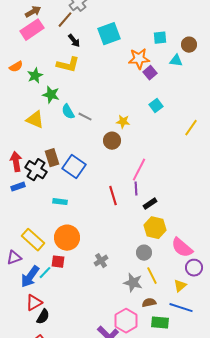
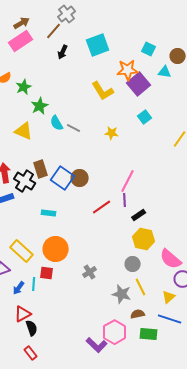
cyan square: (160, 38) -> (149, 49), turned 32
black arrow: (74, 41) -> (63, 52), turned 64
yellow L-shape: (68, 65) -> (103, 91), moved, turned 45
purple square: (150, 73) -> (139, 84), size x1.6
green star: (51, 95) -> (40, 106), turned 30
brown circle: (112, 141) -> (80, 178), moved
red line: (113, 196) -> (102, 207), turned 72
cyan line: (45, 273) -> (34, 284), turned -40
blue arrow: (30, 277) -> (19, 288), size x0.6
black semicircle: (43, 317) -> (32, 328), turned -49

